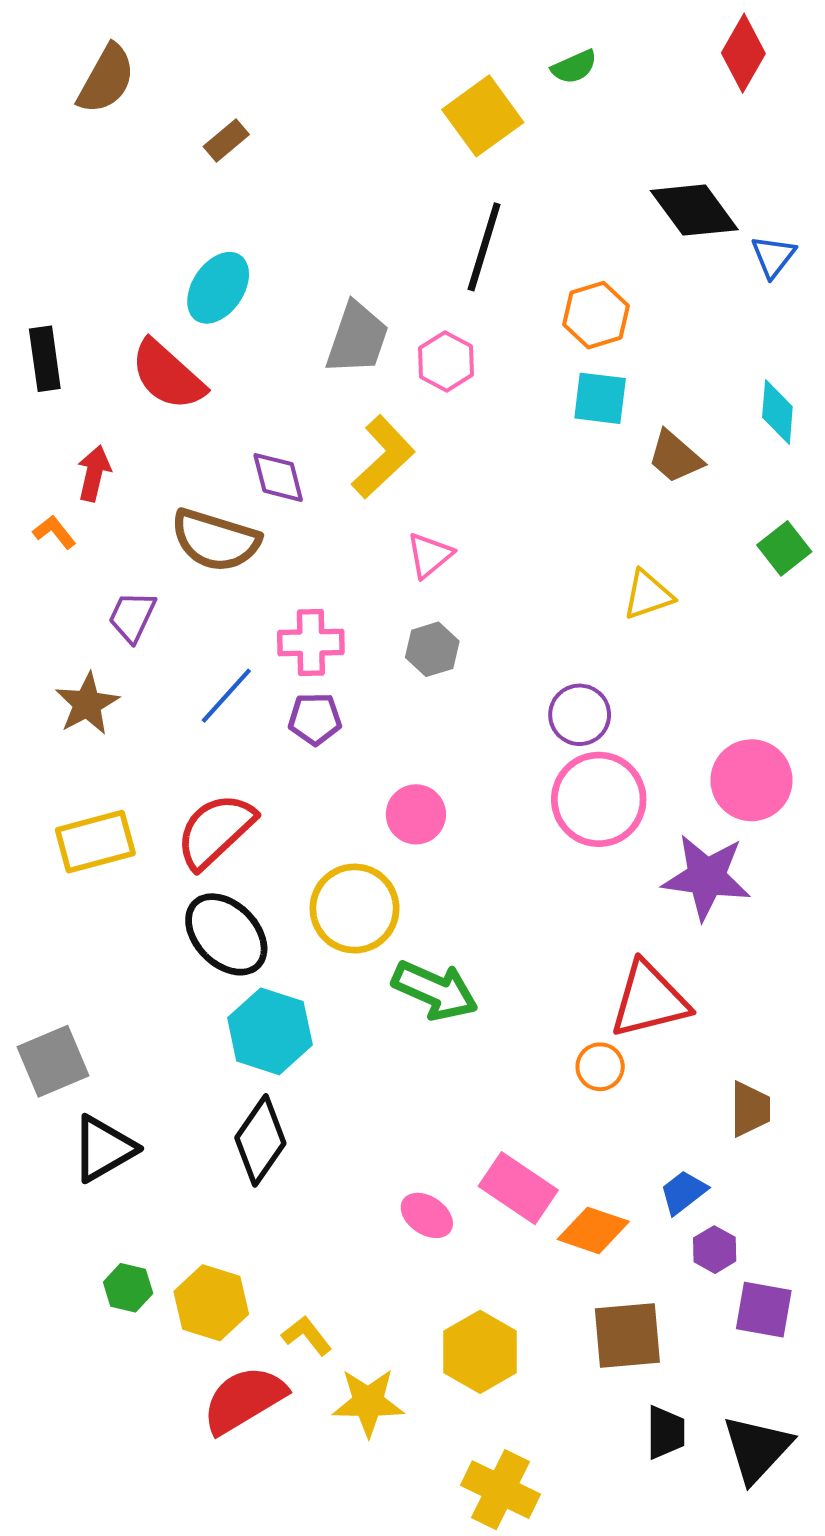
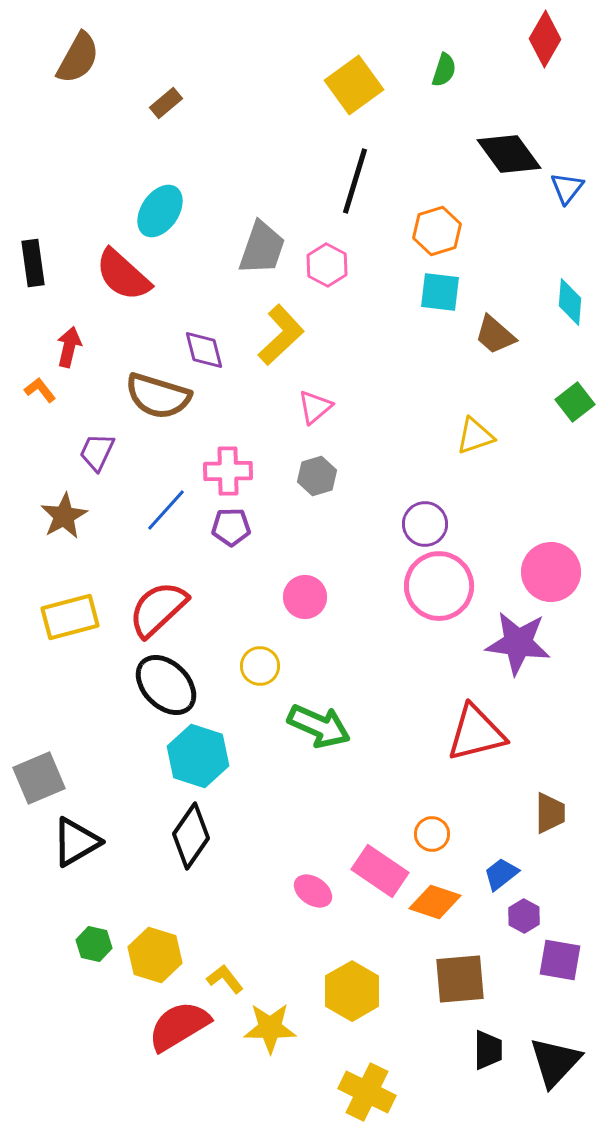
green semicircle: (574, 67) -> (444, 70), moved, turned -48
yellow circle: (355, 909) -> (260, 666), size x0.6
orange circle: (600, 1067) -> (432, 834), moved

